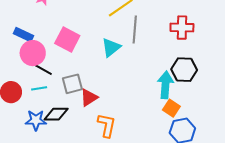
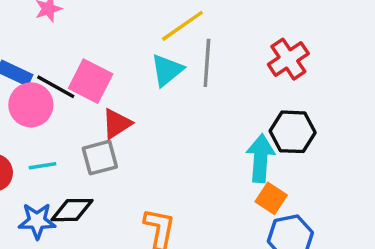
red cross: (182, 28) -> (288, 59), turned -35
cyan triangle: (111, 47) -> (167, 70), moved
black line: (41, 68) -> (56, 87), moved
red triangle: (89, 98) -> (117, 124), moved

